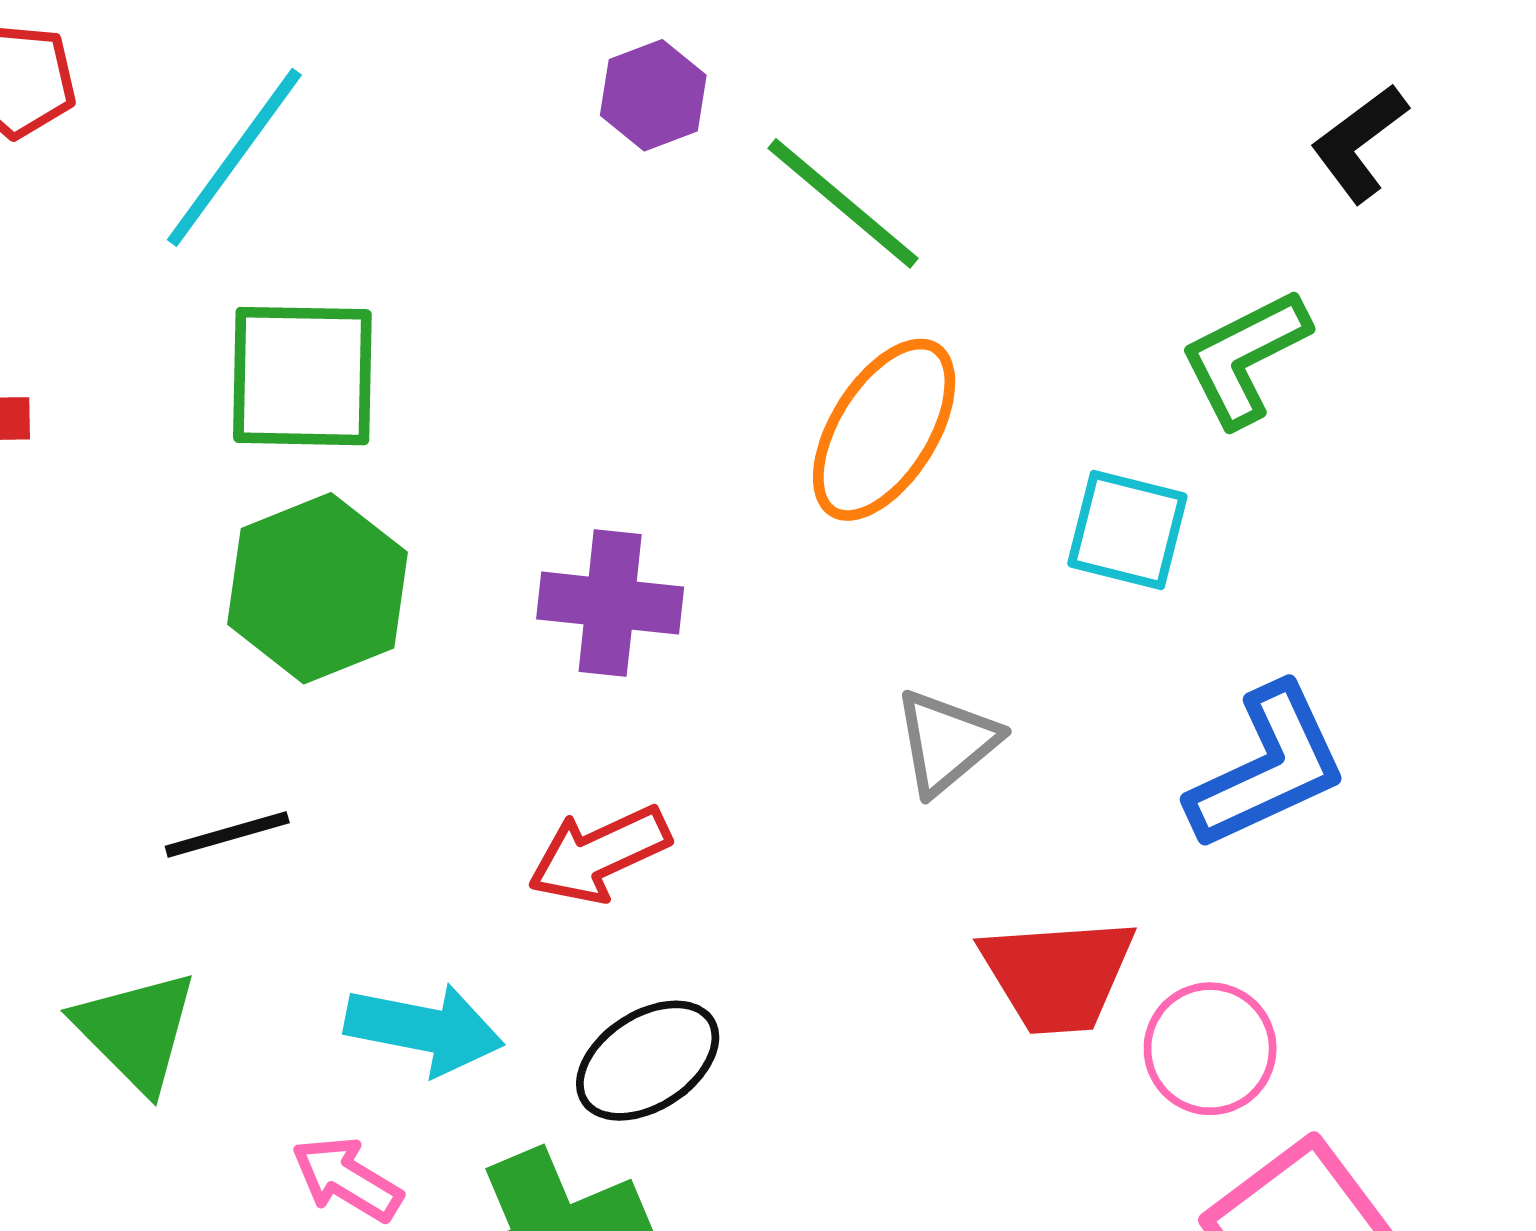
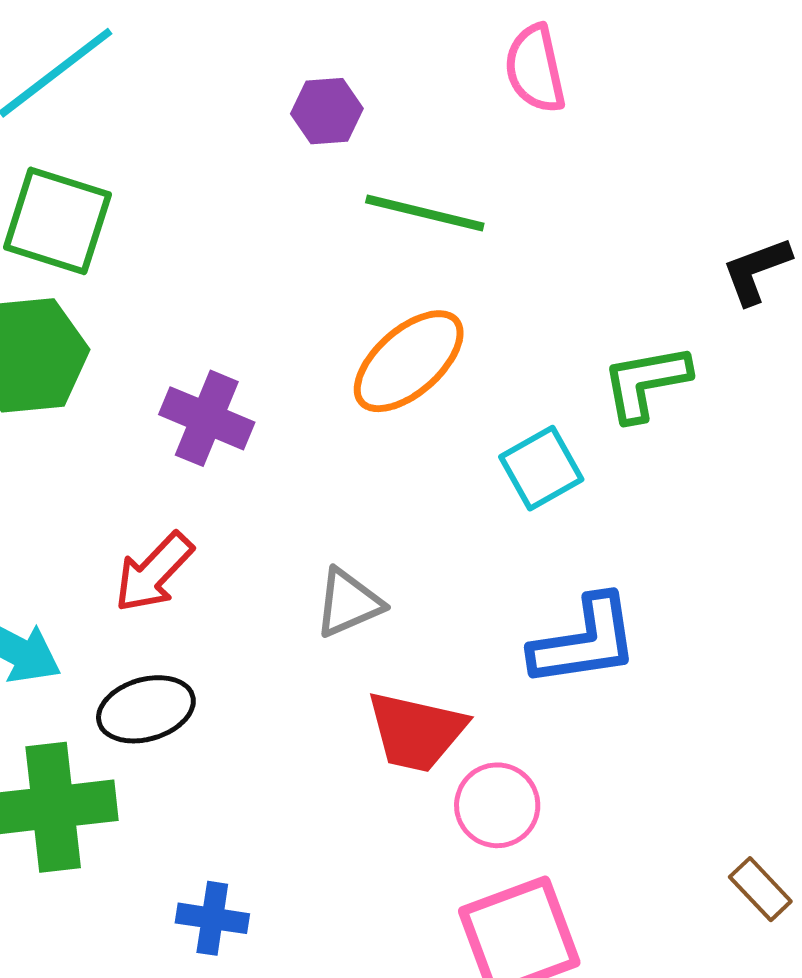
green line: (843, 203) -> (425, 213), turned -43
cyan square: (1127, 530) -> (541, 468), turned 30
gray triangle: (946, 742) -> (348, 603), moved
red arrow: (599, 854) -> (154, 572), turned -38

